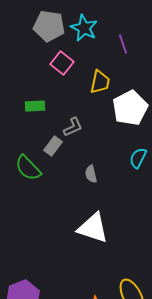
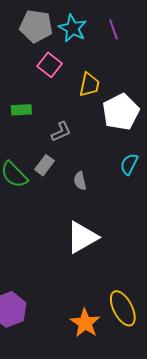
purple line: (123, 44) -> (113, 29), moved
gray rectangle: (53, 146) -> (44, 165), moved
white triangle: (93, 228) -> (82, 237), turned -48

